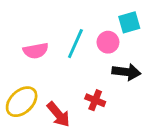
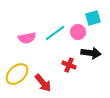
cyan line: (75, 44) -> (55, 33), turned 30
red cross: (95, 100) -> (69, 65), moved

